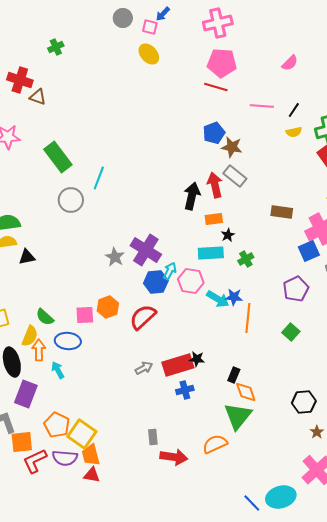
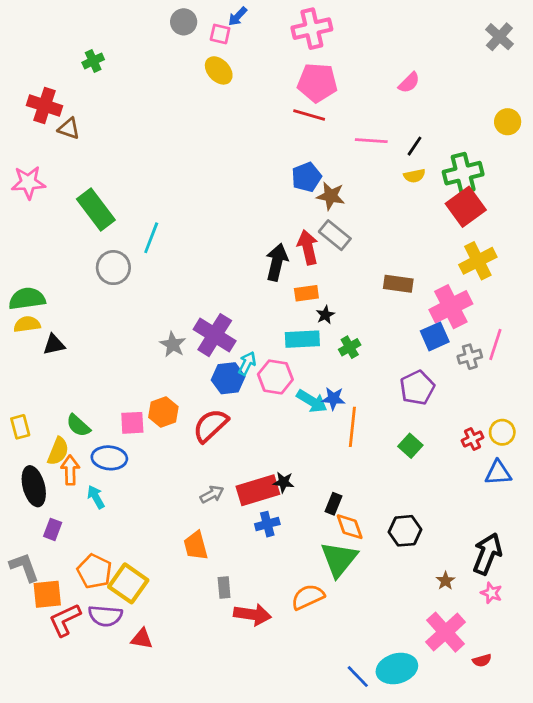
purple rectangle: (26, 394) -> (53, 529), size x0.6
black hexagon: (304, 402) -> (405, 531), moved
orange trapezoid: (91, 455) -> (196, 546), moved

